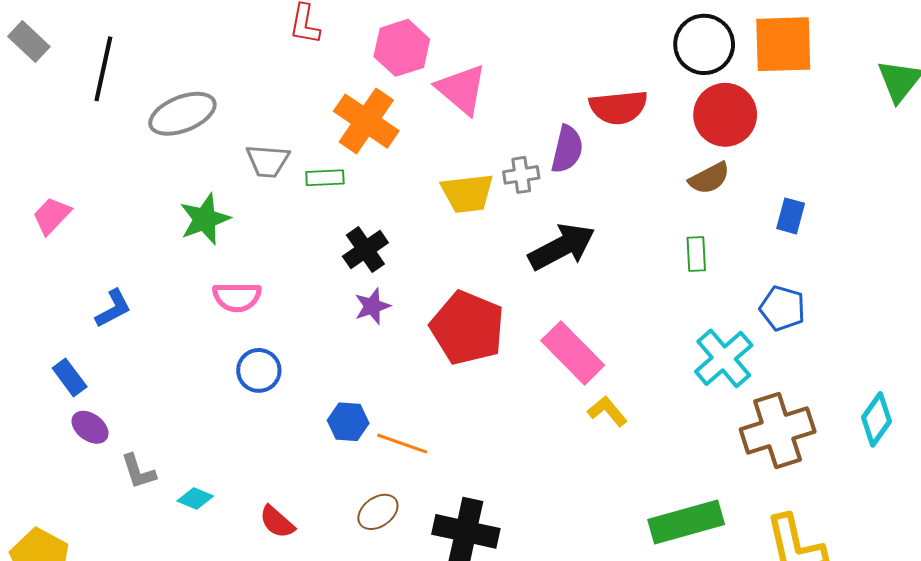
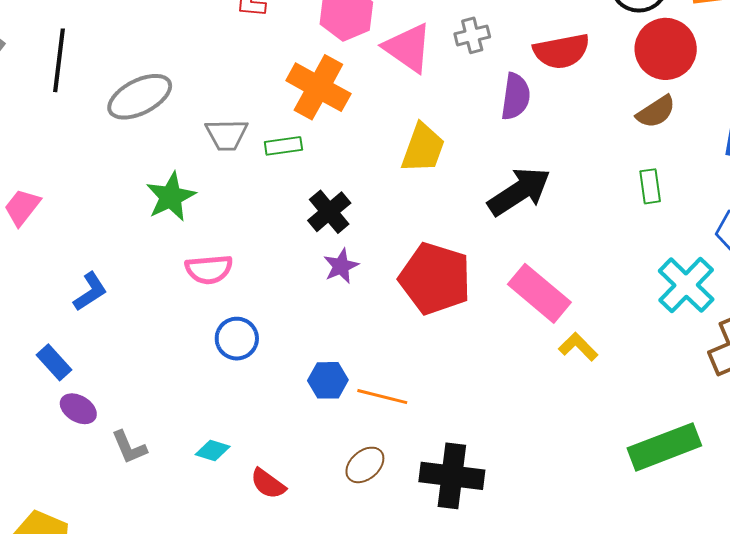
gray cross: (521, 175) -> (472, 35), moved
yellow trapezoid: (467, 193) -> (423, 148), turned -58
cyan diamond: (195, 498) -> (213, 451), moved

